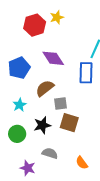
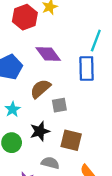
brown square: (69, 123) -> (71, 140), moved

